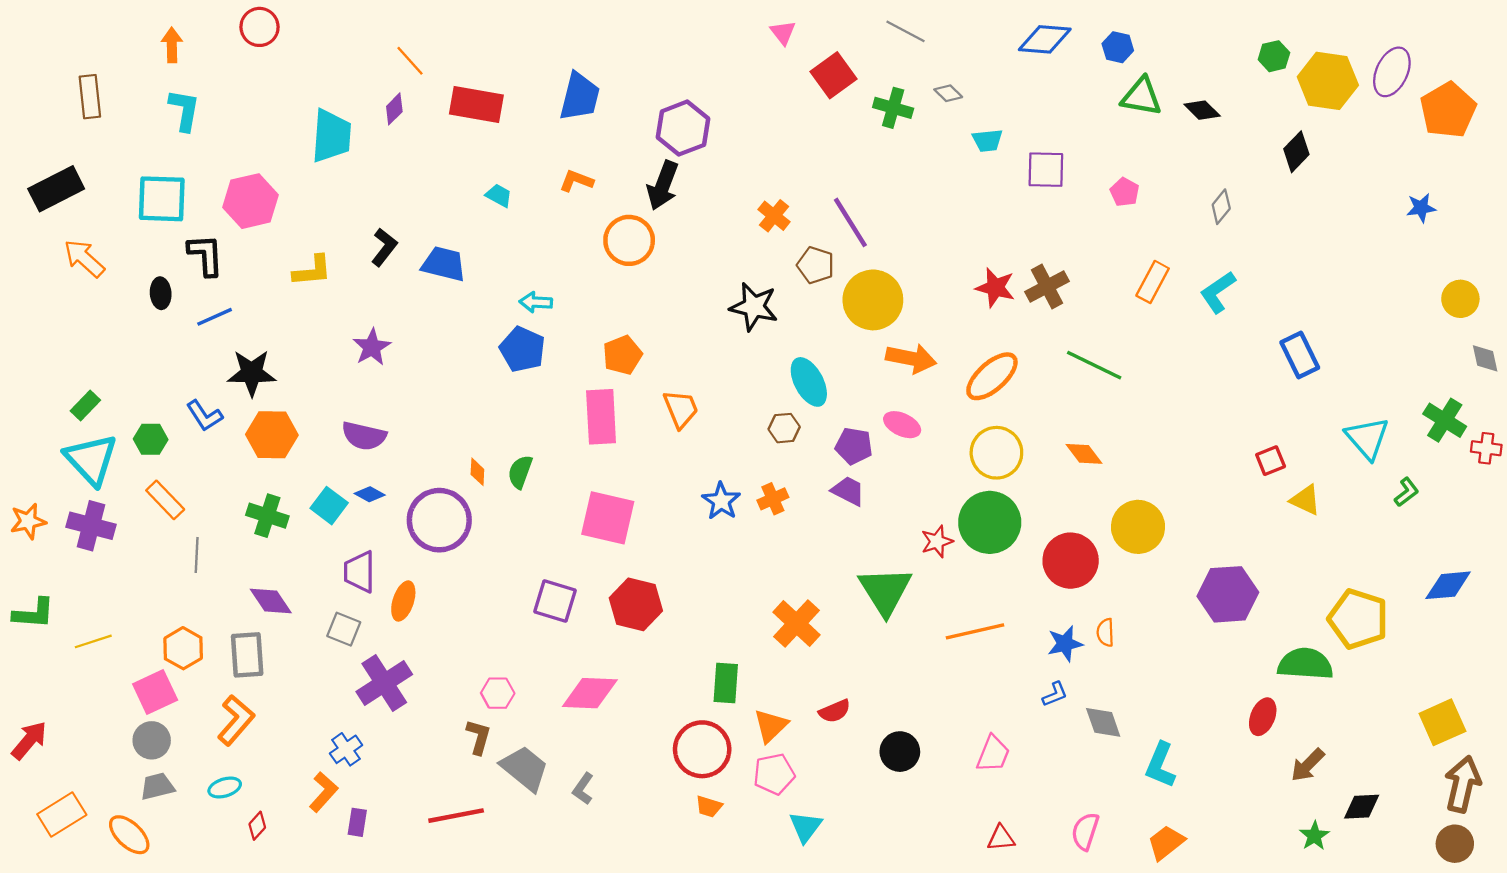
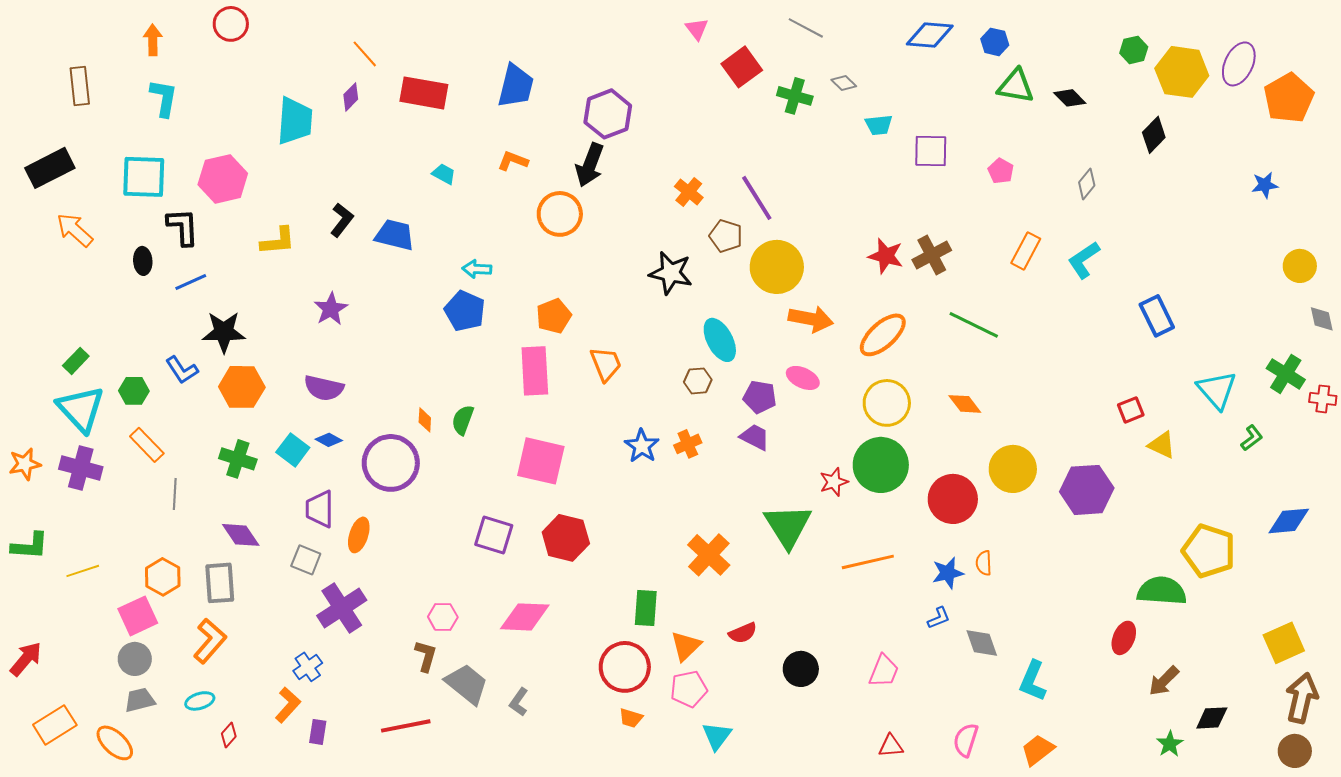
purple hexagon: (1228, 594) -> (1087, 490), moved

